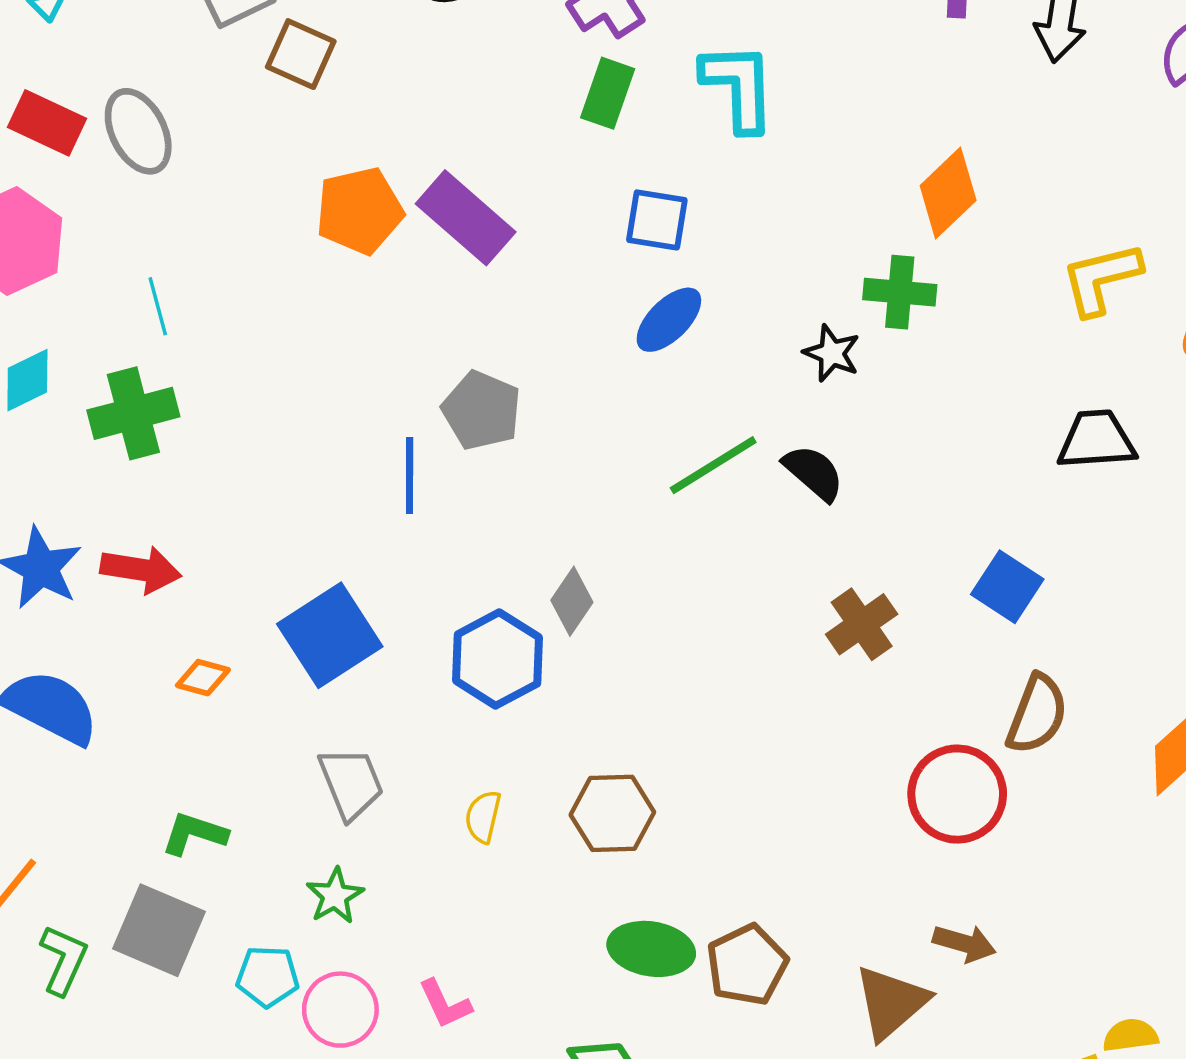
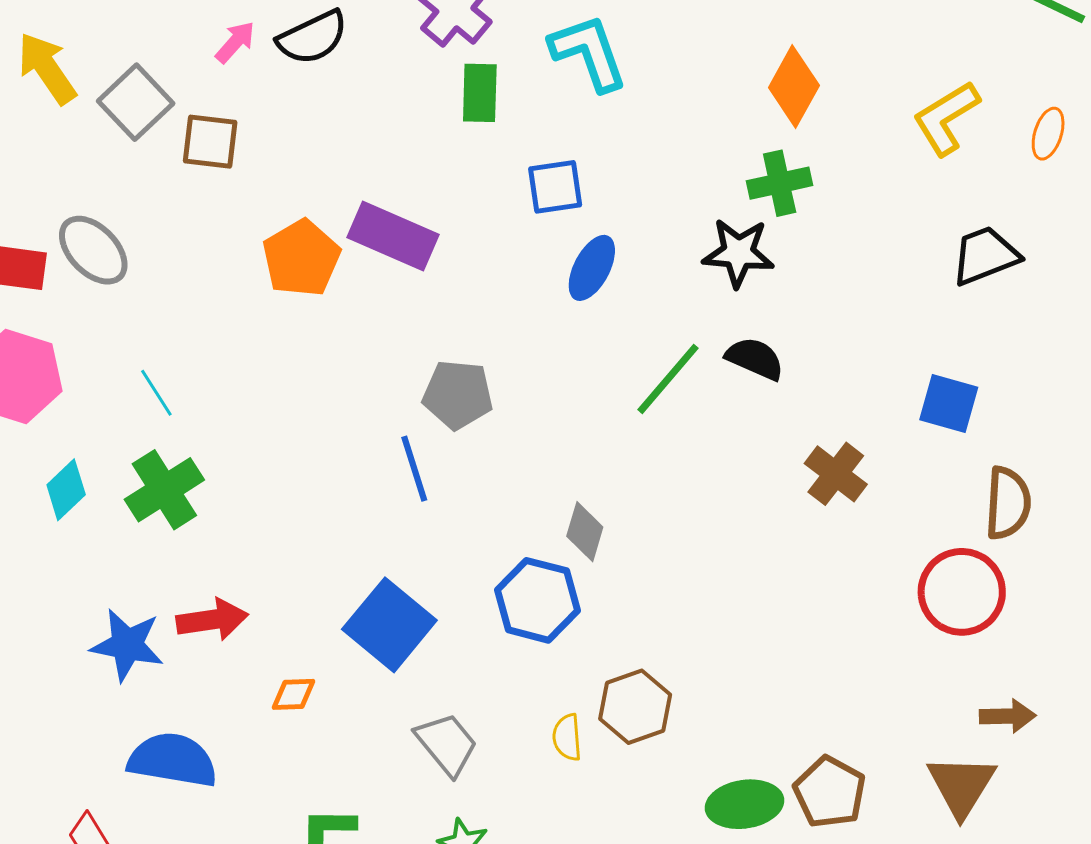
black star: (832, 353) -> (738, 253), size x1.4
brown hexagon: (612, 813) -> (635, 707), moved

